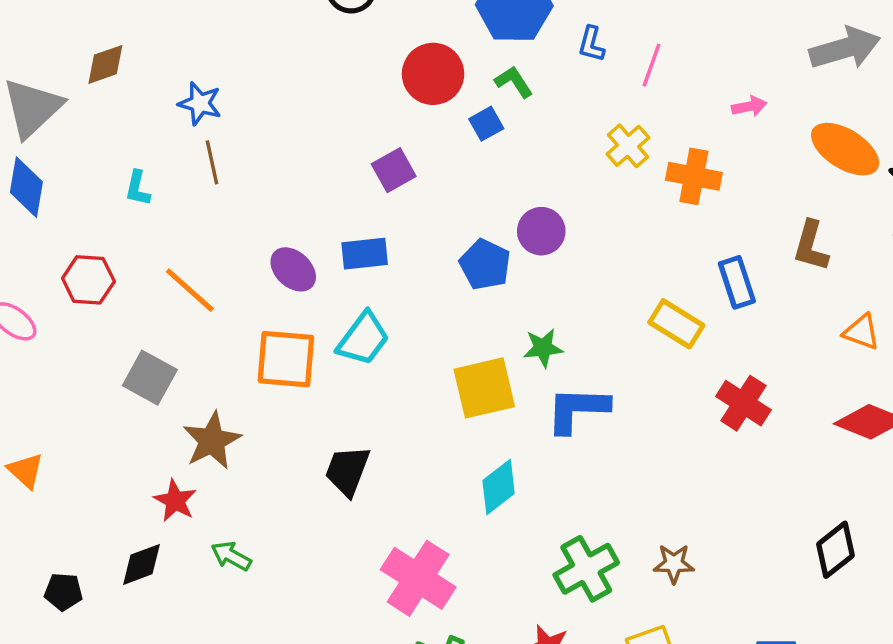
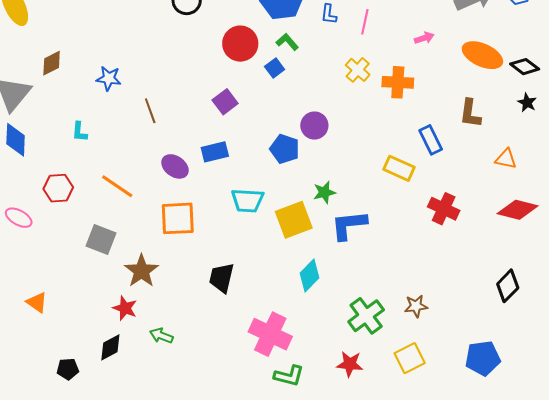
brown line: (212, 162) -> (150, 111), moved
cyan trapezoid: (363, 339) -> (247, 200), moved, turned 64

